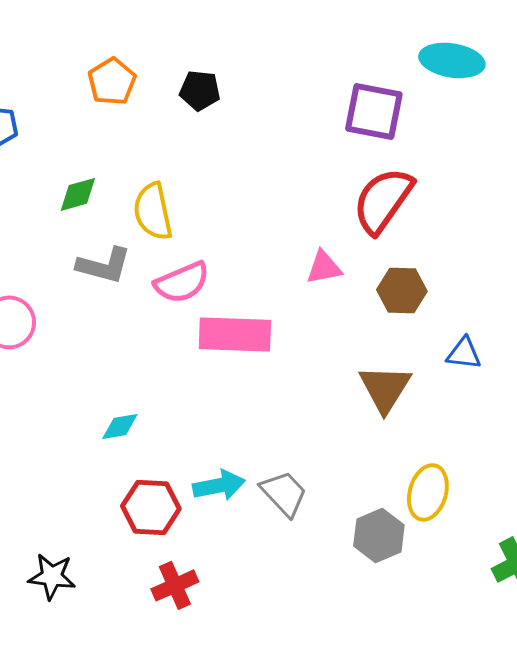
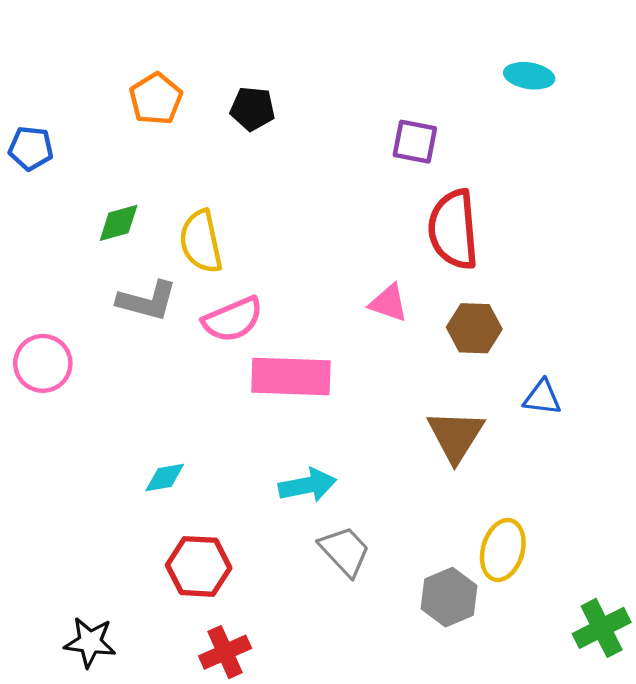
cyan ellipse: (452, 60) -> (529, 76), size x0.7
purple square: (374, 111) -> (415, 142), moved, size x0.7
red semicircle: (383, 200) -> (453, 229), turned -40
pink triangle: (324, 267) -> (389, 303), turned 30
cyan arrow: (219, 485) -> (307, 485), moved

